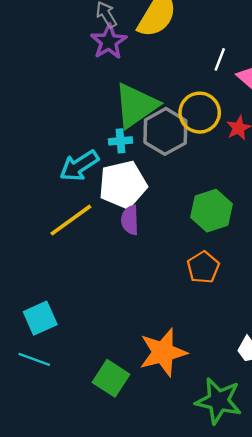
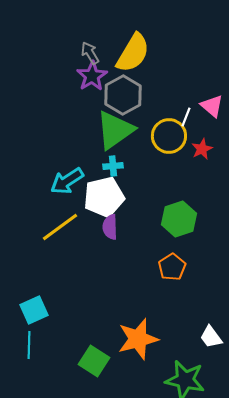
white line: (220, 59) -> (186, 117), moved
gray hexagon: (165, 131) -> (123, 95), moved
cyan cross: (120, 141) -> (113, 166), moved
cyan line: (34, 359) -> (29, 345), turned 72

